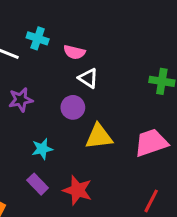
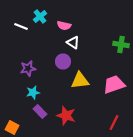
cyan cross: (38, 38) -> (40, 16), turned 32
purple star: (21, 100) -> (28, 68), moved
cyan star: (42, 149) -> (33, 92), moved

